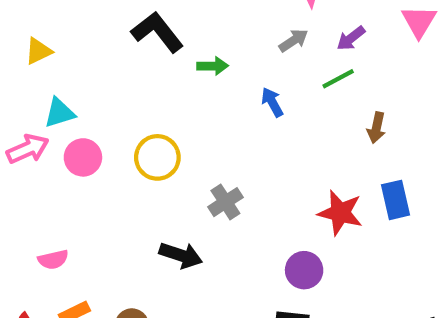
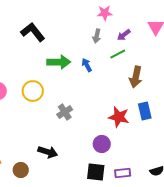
gray arrow: (293, 40) -> (97, 36), turned 136
green arrow: (213, 66) -> (59, 62), moved, size x1.6
brown arrow: (376, 128) -> (136, 77), size x1.5
black arrow: (181, 255) -> (48, 152), moved

